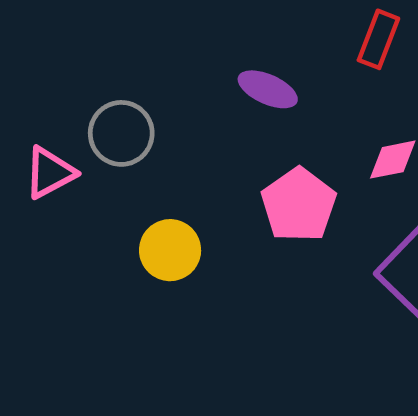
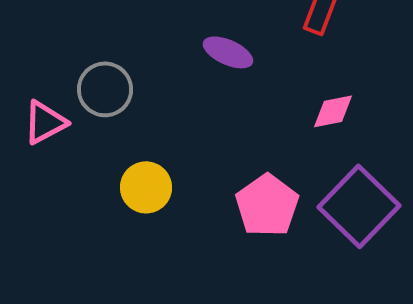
pink pentagon: (299, 205) -> (267, 205), moved

